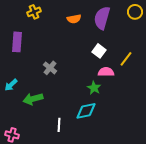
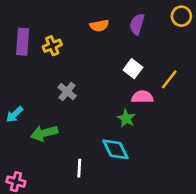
yellow cross: (34, 12) -> (52, 46), moved
purple semicircle: (102, 18) -> (137, 24), size x0.7
purple rectangle: (17, 42) -> (23, 42), moved
cyan diamond: (86, 111) -> (115, 149), turned 75

